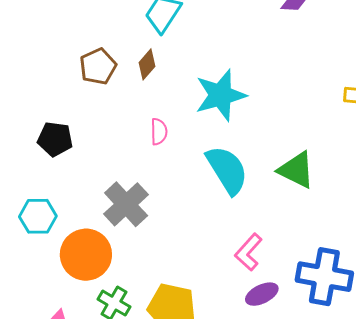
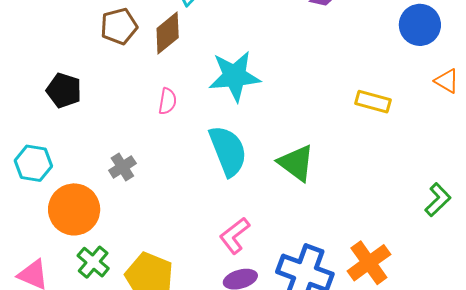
brown diamond: (147, 64) -> (168, 33), size x1.4
gray cross: (126, 204) -> (122, 167), size x0.6

